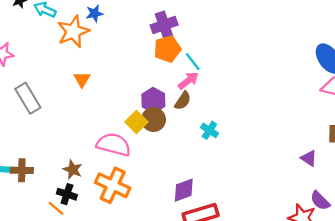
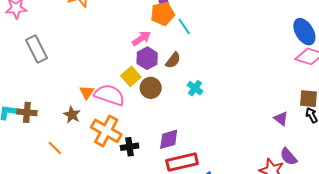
orange triangle: (82, 80) -> (87, 92), moved
pink arrow: (188, 81) -> (141, 38), moved
brown circle: (153, 119) -> (151, 88), moved
black cross: (67, 194) -> (130, 147), moved, turned -30

